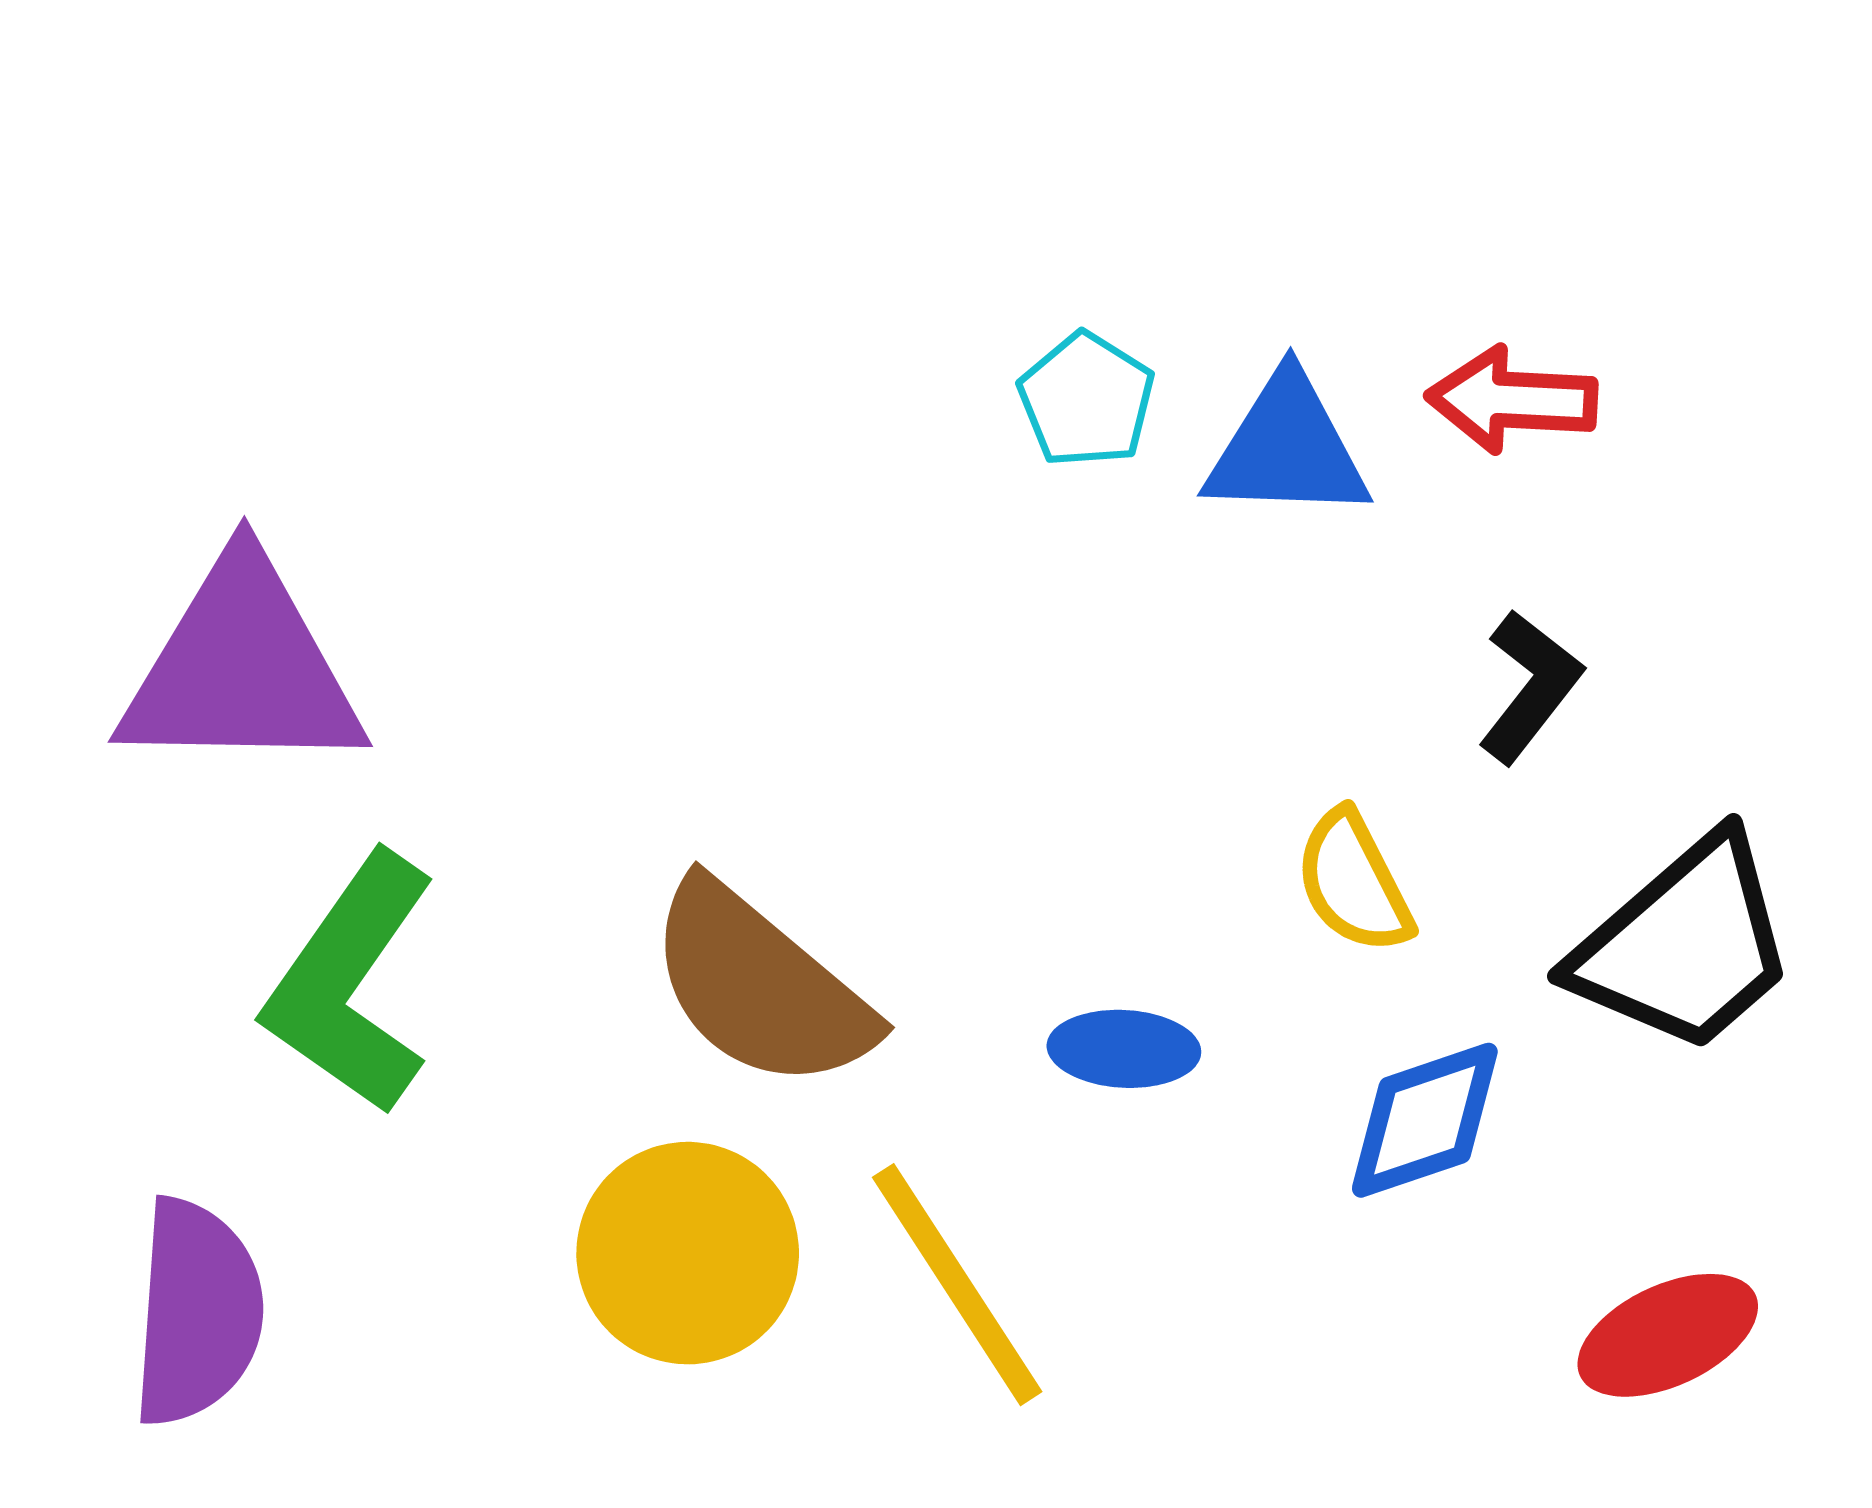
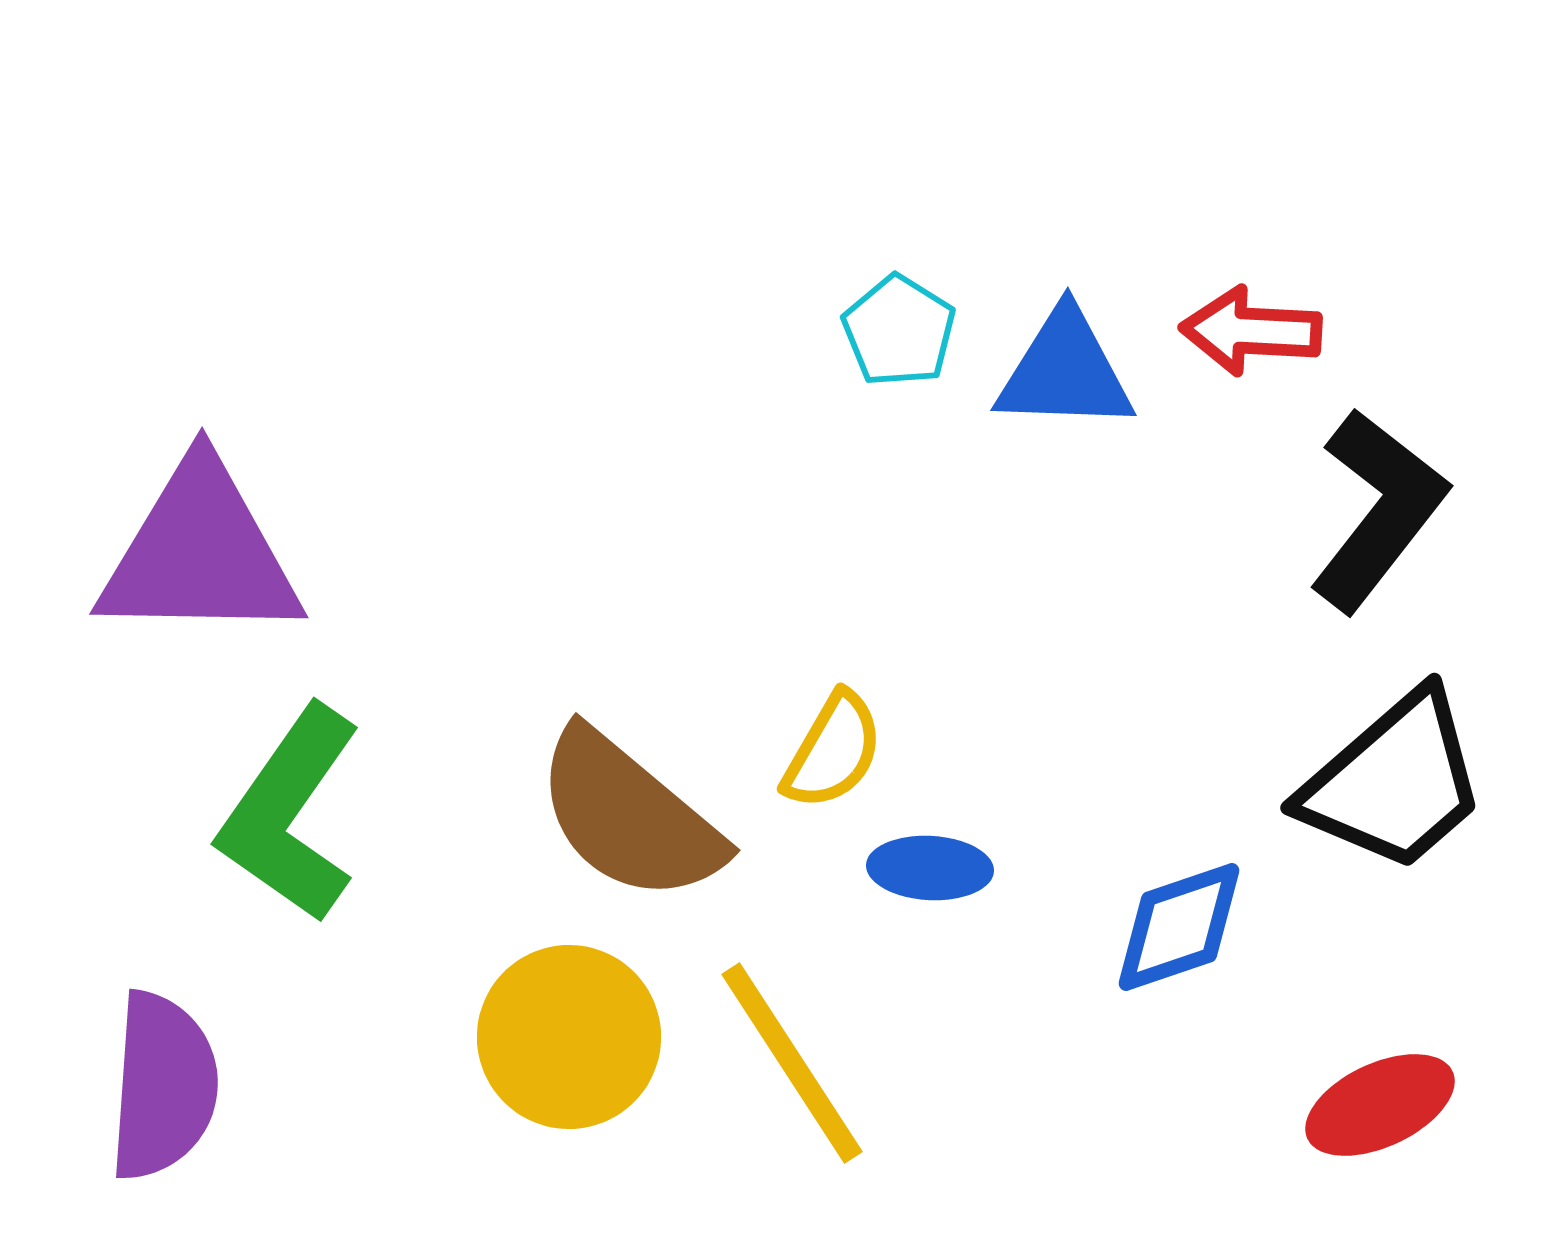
black L-shape: (1530, 686) -> (1378, 510), moved, size x1.6
yellow semicircle: (1354, 882) -> (833, 751), moved, turned -123

